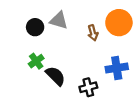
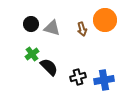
gray triangle: (59, 20) -> (52, 28), moved
blue cross: (117, 68) -> (104, 80), moved

